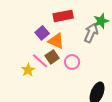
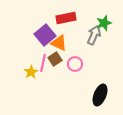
purple square: (42, 33) -> (45, 35), size x1.5
pink line: (40, 61) -> (43, 63), turned 60

